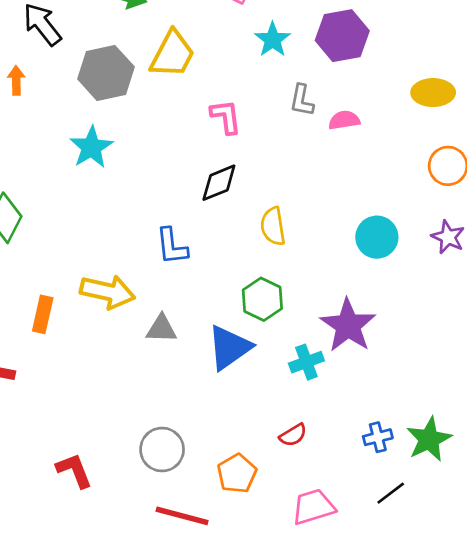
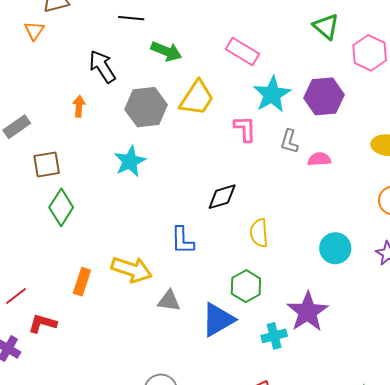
cyan star: (273, 40) -> (272, 94), size x1.4
pink L-shape: (226, 117) -> (245, 129), moved

